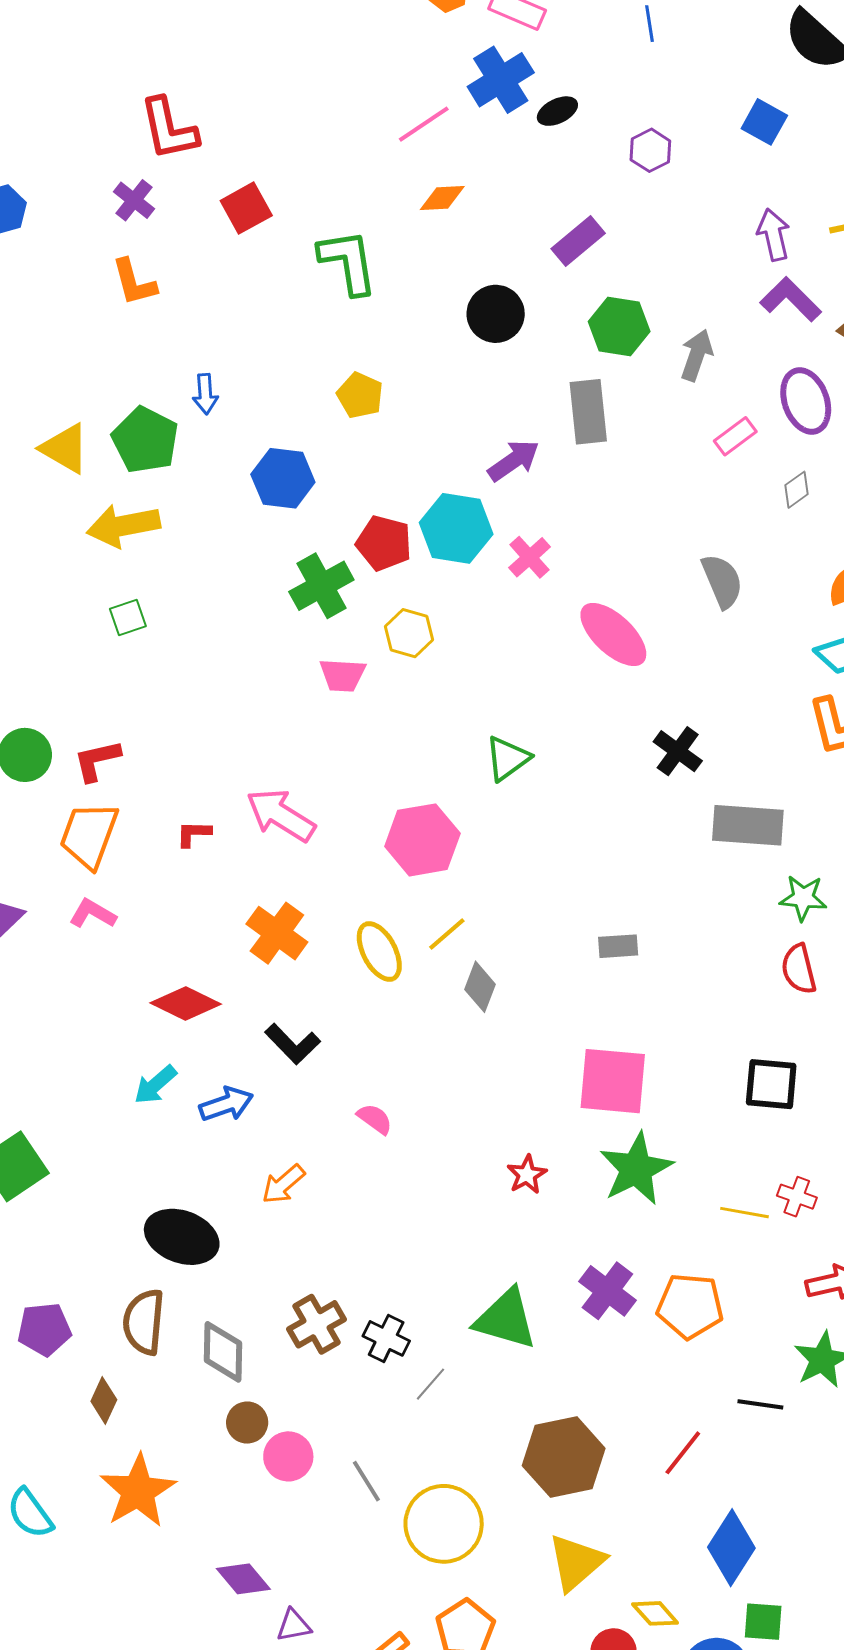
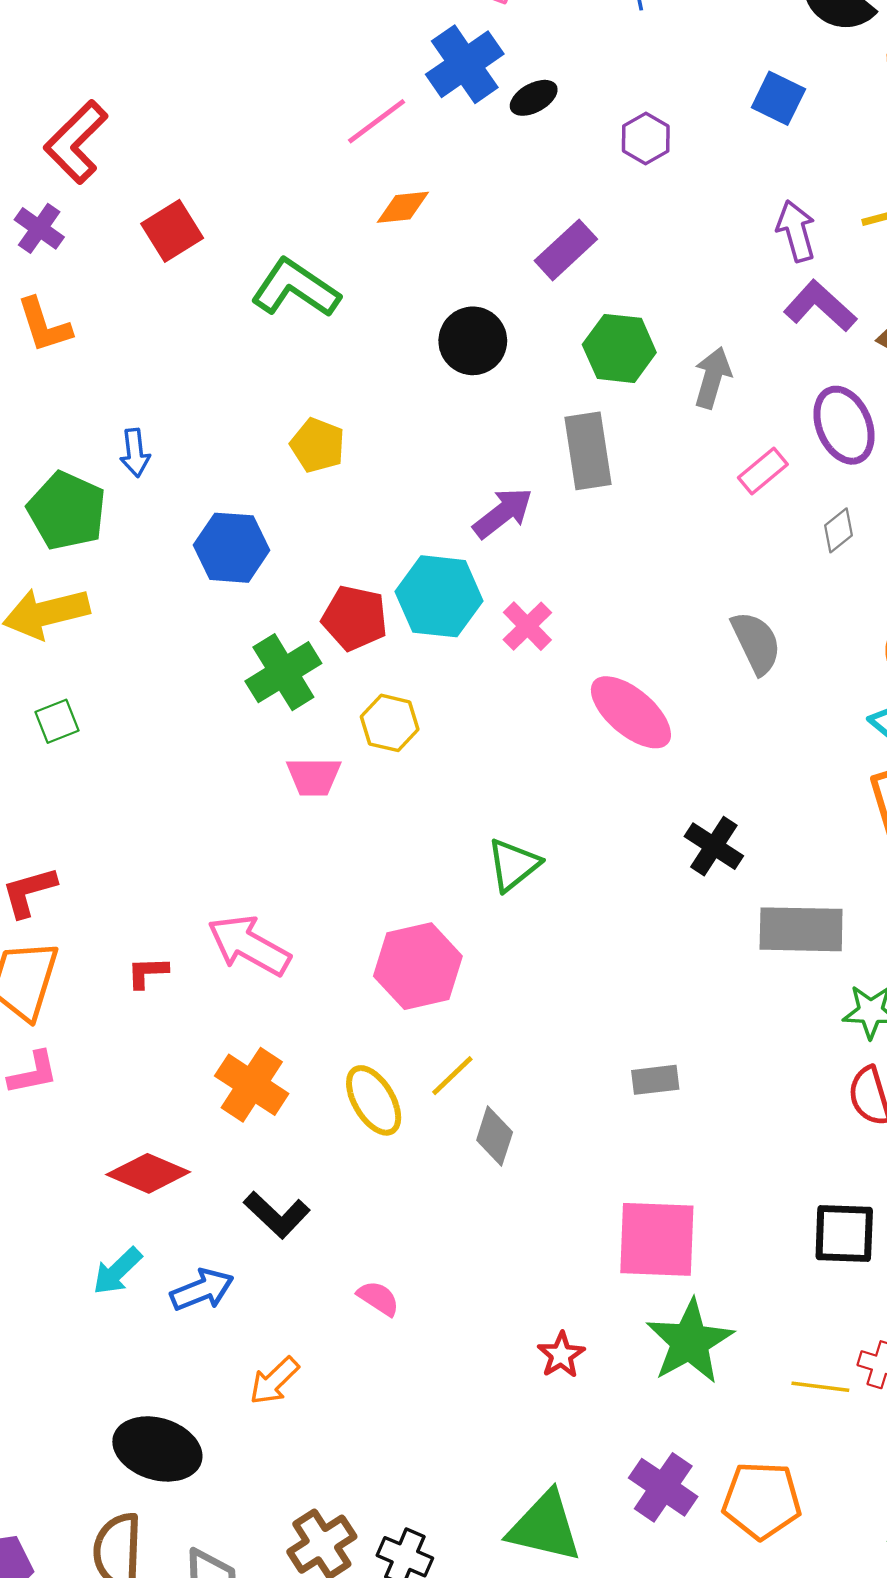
red L-shape: (169, 129) -> (76, 142), turned 60
green L-shape: (348, 262) -> (295, 288), turned -44
pink L-shape: (93, 914) -> (33, 1073), turned 141

